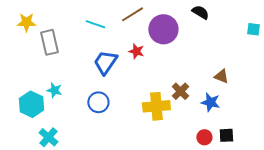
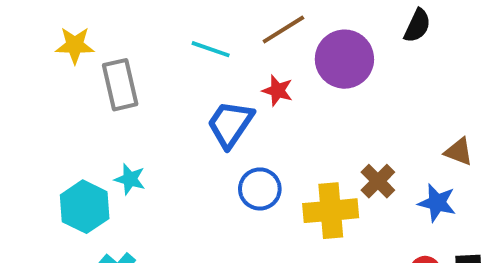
black semicircle: (200, 12) -> (417, 26), turned 84
red star: (136, 51) -> (278, 91), moved
blue circle: (98, 102) -> (260, 189), moved

